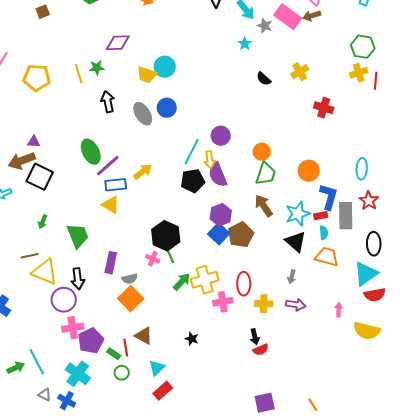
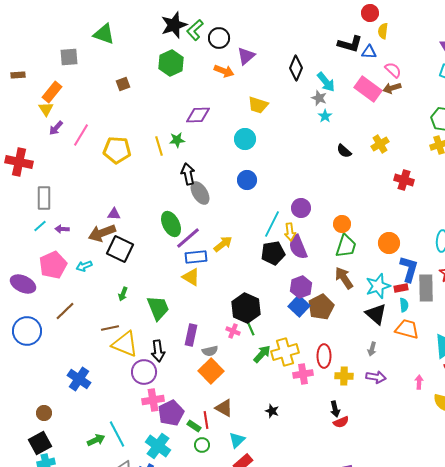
gray star: (265, 26) -> (319, 98), moved
yellow trapezoid: (147, 75) -> (258, 105), moved
gray ellipse: (143, 114) -> (200, 193), moved

